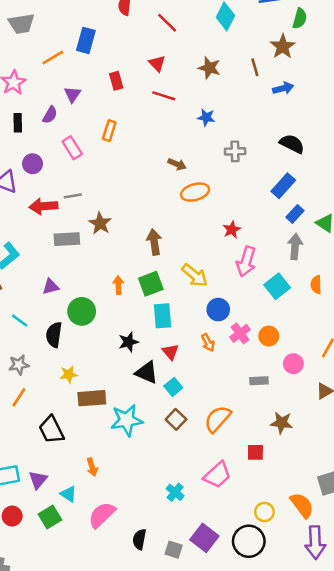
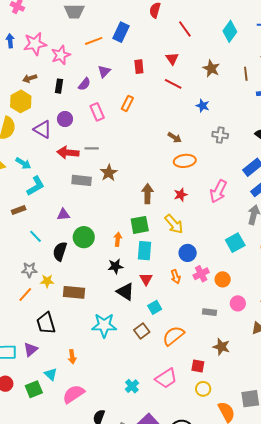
red star: (232, 230) -> (181, 195), moved
pink arrow: (246, 262) -> (218, 191), moved
orange arrow: (118, 285) -> (118, 239), moved
yellow star: (69, 374) -> (47, 281), moved
cyan square: (173, 387) -> (155, 307), moved
brown rectangle: (92, 398) -> (74, 292), moved
purple triangle: (38, 480) -> (31, 350), moved
yellow circle: (264, 512) -> (203, 389), moved

